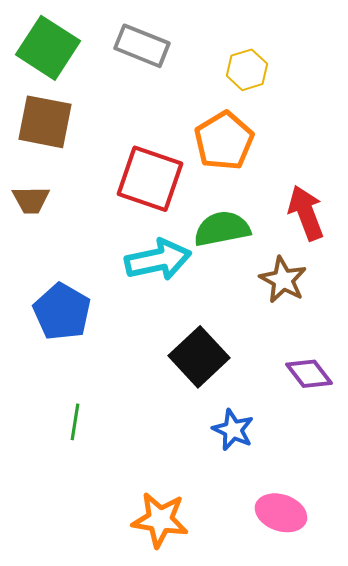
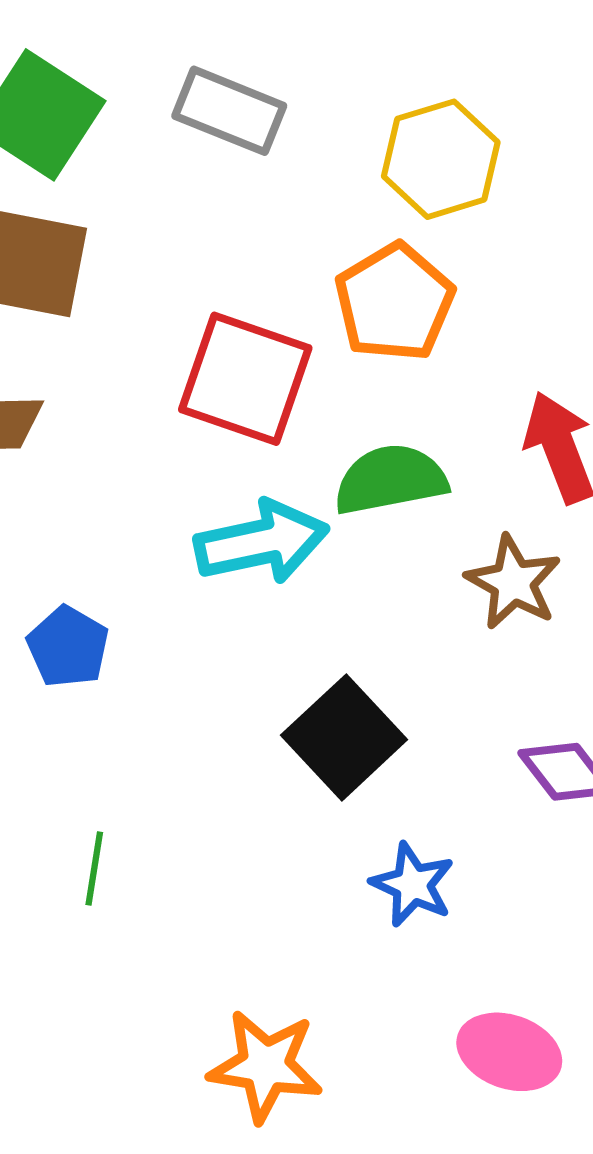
yellow hexagon: (247, 70) -> (441, 159), size x1.4
blue pentagon: (62, 312) -> (68, 647), size x0.7

